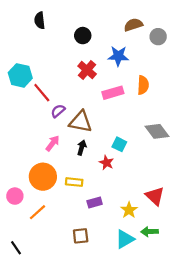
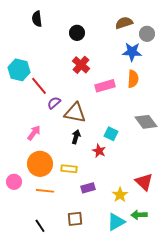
blue star: (118, 56) -> (132, 52), moved
pink arrow: (53, 143) -> (34, 133), moved
orange line: (37, 212) -> (45, 191), moved, turned 48
black line: (16, 248) -> (40, 226), moved

